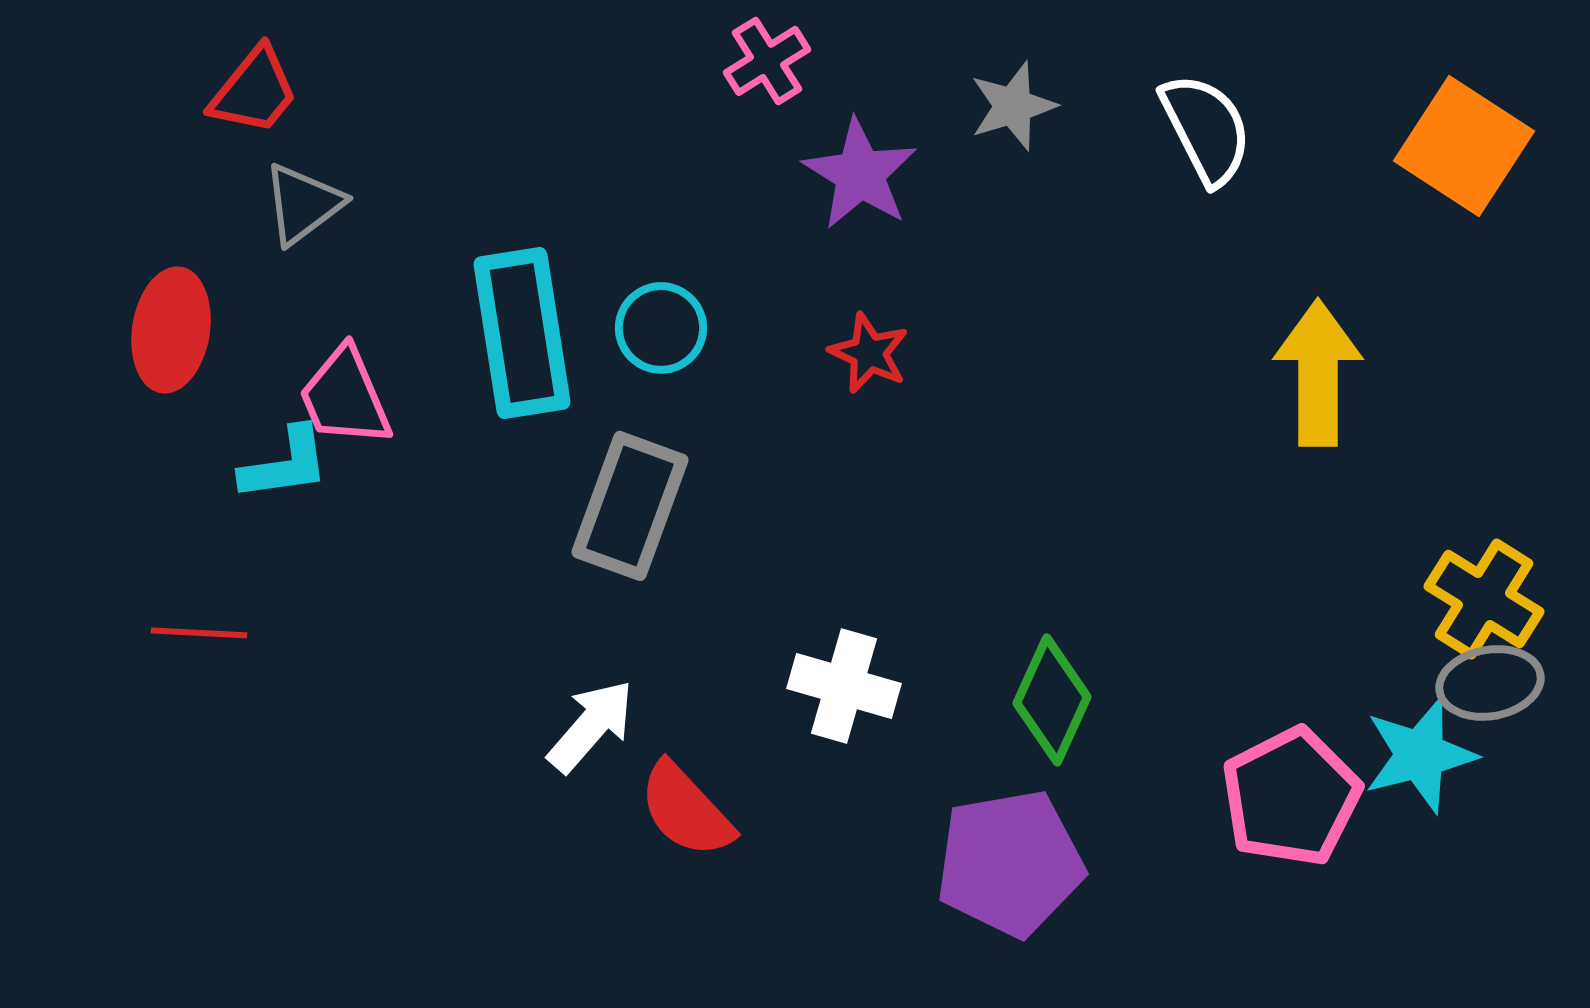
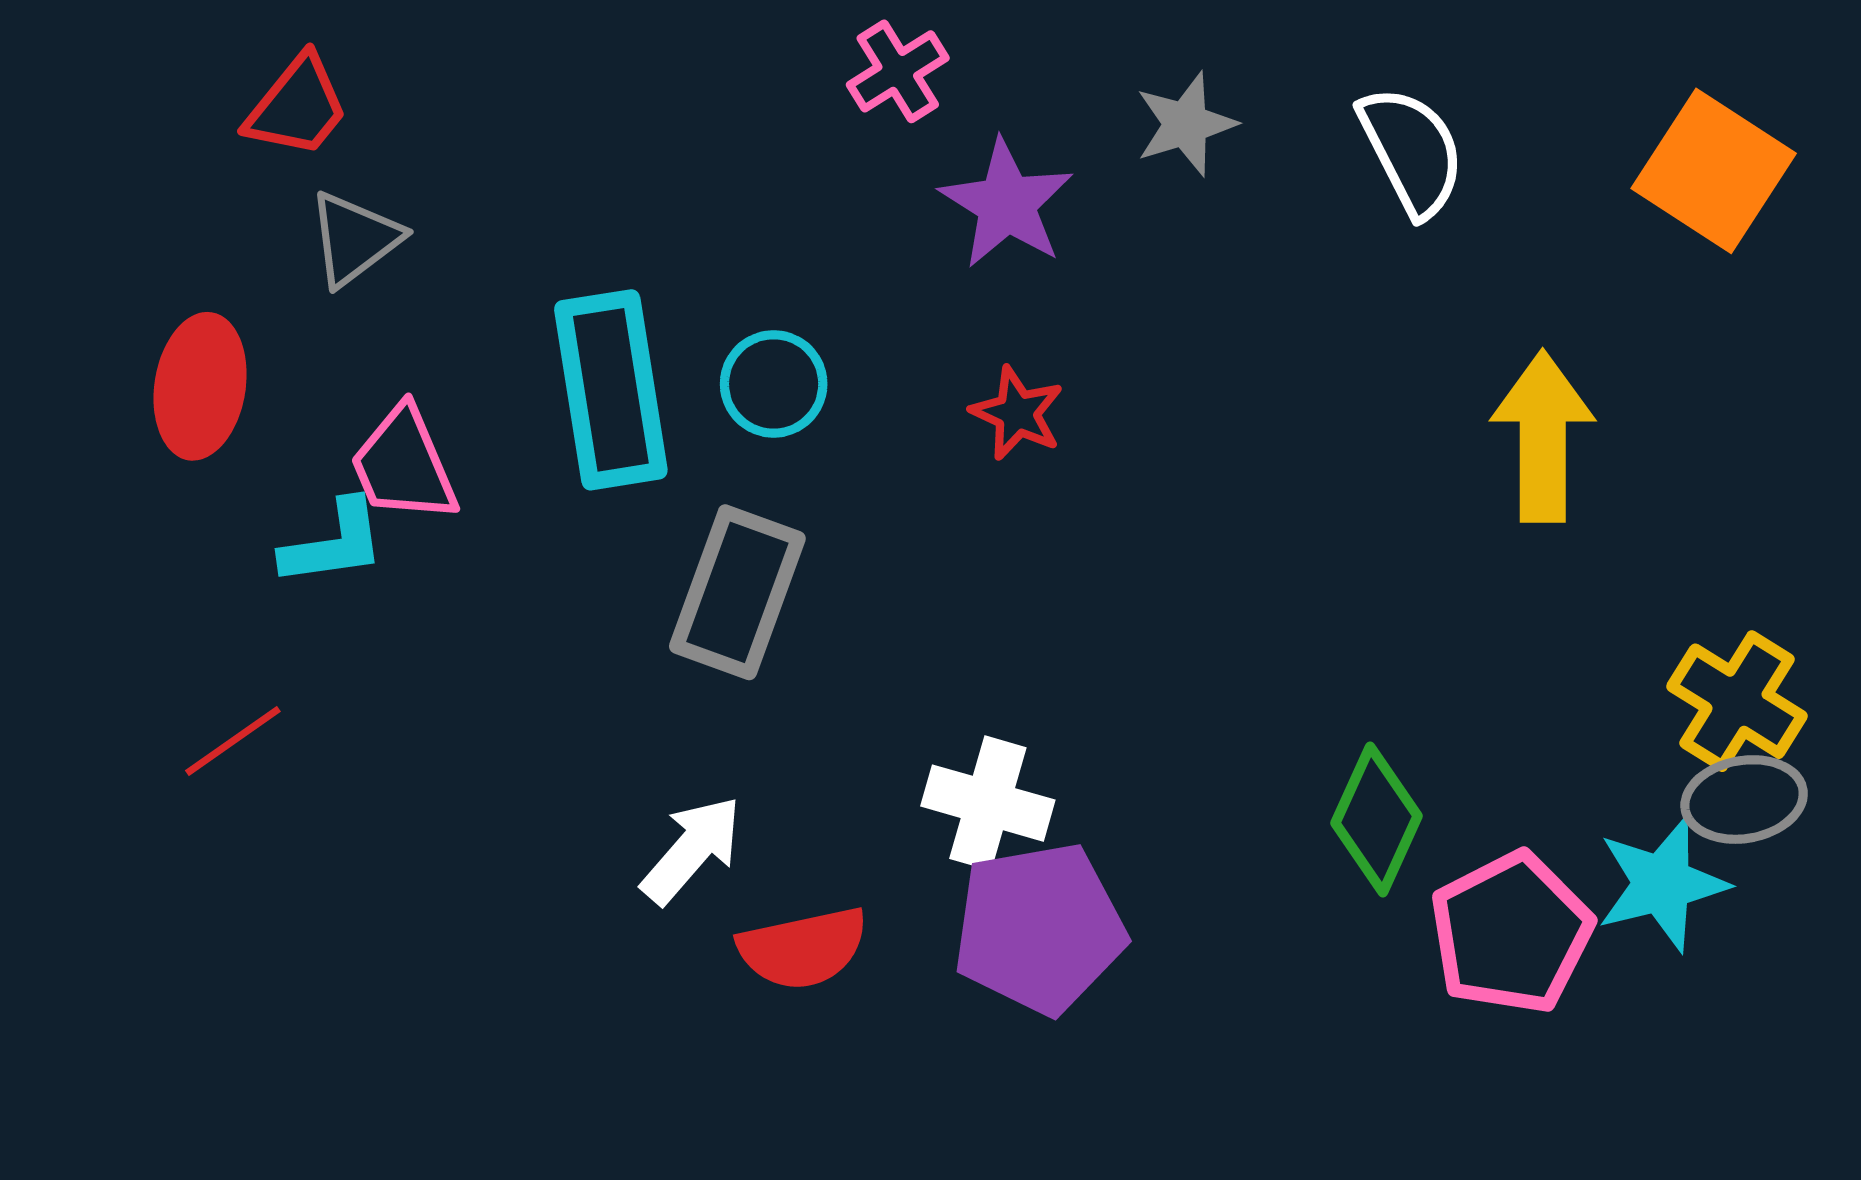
red line: (199, 633) -> (233, 741), turned -38
green diamond: (1052, 700) -> (1376, 819), moved
red semicircle: (686, 810) -> (803, 948), turned -59
purple pentagon: (1010, 863) -> (1039, 928), moved

